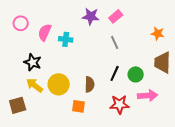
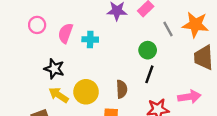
orange star: (158, 34) -> (195, 25), size x1.6
gray line: (115, 42) -> (168, 29), moved
green circle: (136, 74) -> (148, 50), moved

